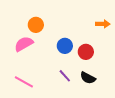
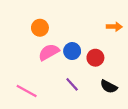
pink semicircle: (24, 44) -> (49, 52), moved
black semicircle: (88, 78) -> (109, 87), moved

